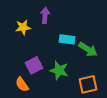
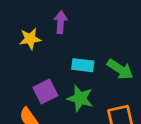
cyan rectangle: (67, 39) -> (83, 65), moved

